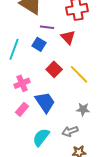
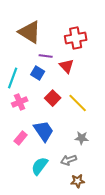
pink cross: (22, 83) -> (20, 102), moved

